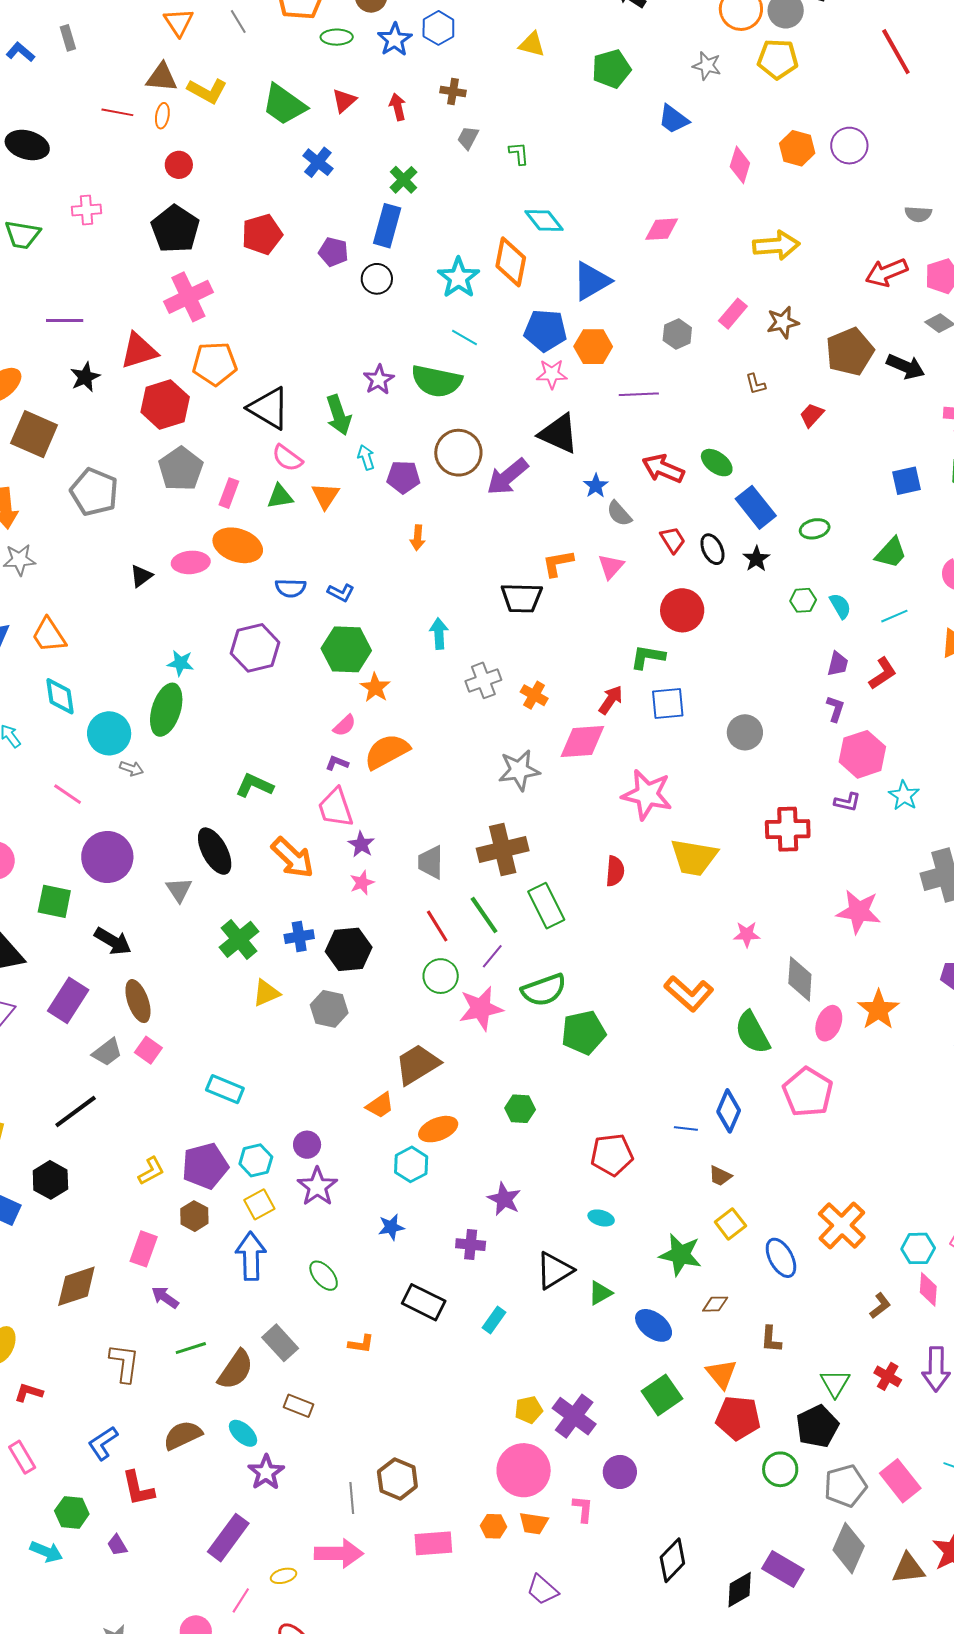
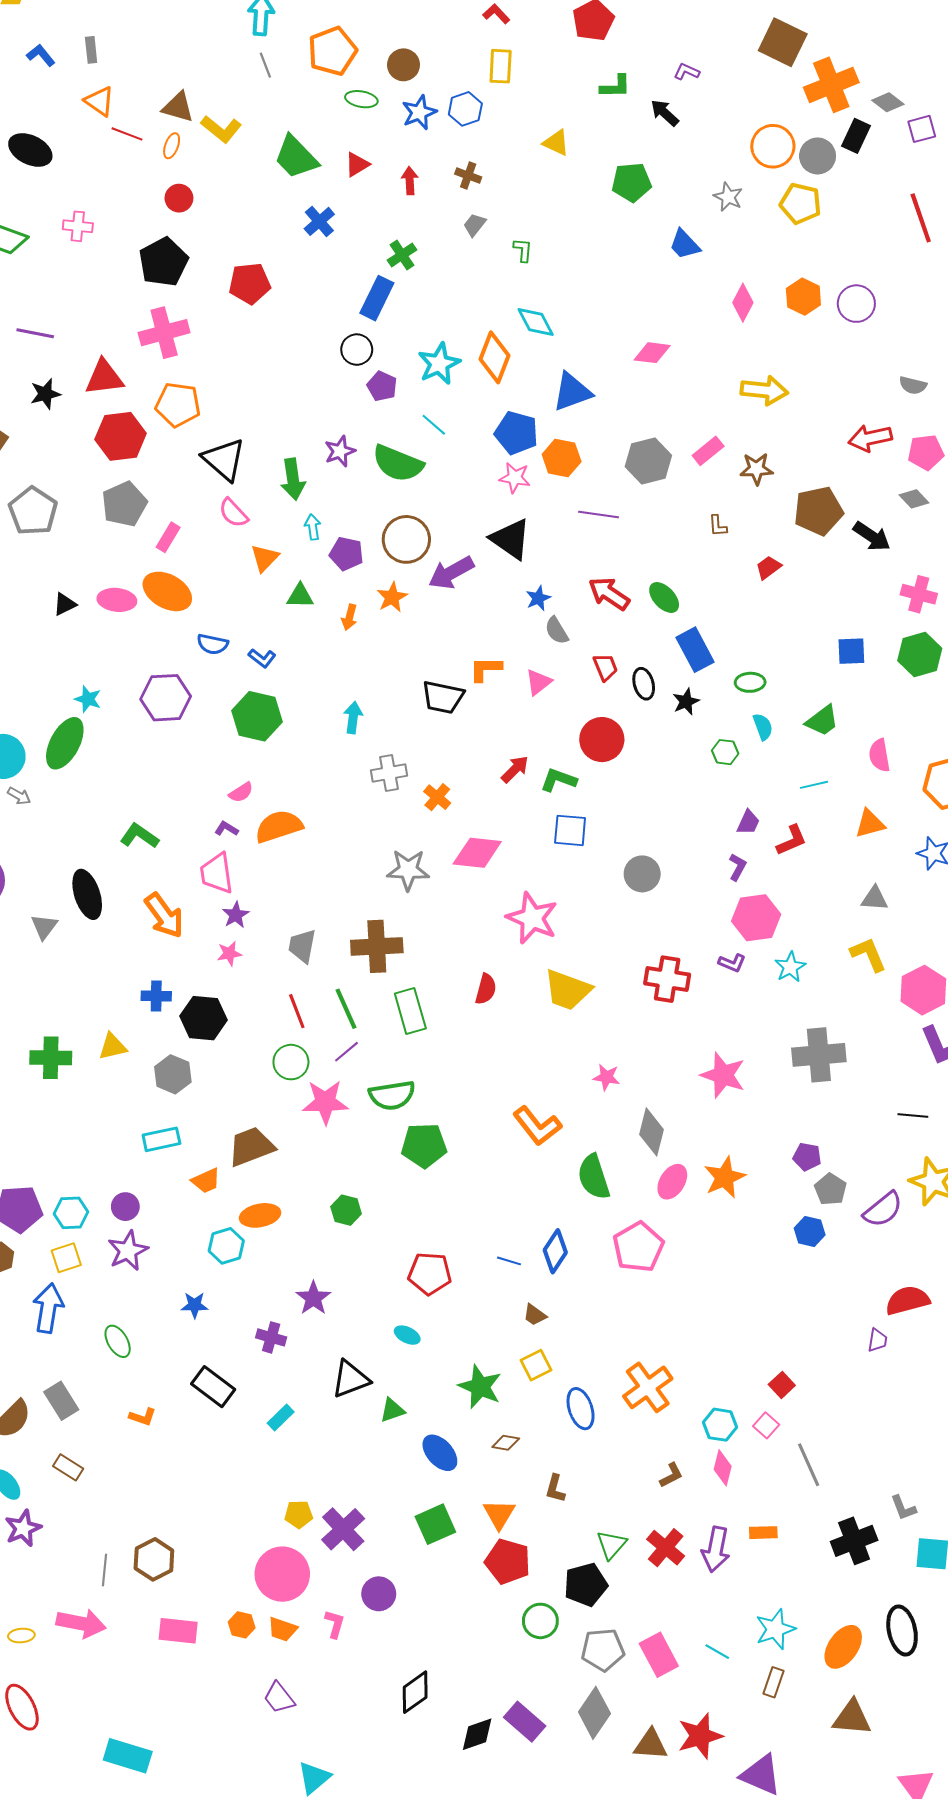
orange triangle: (179, 22) -> (100, 101), moved, turned -32
purple pentagon: (333, 252) -> (382, 386), moved
gray hexagon: (677, 334) -> (648, 461), size x1.5
green triangle: (280, 497) -> (300, 596), moved
cyan semicircle: (840, 606) -> (763, 727), moved
orange star: (375, 688) -> (392, 597), moved
red arrow: (611, 700) -> (515, 769), moved
green cross: (239, 939) -> (51, 1058), moved, turned 30
cyan rectangle: (225, 1089) -> (161, 1139), moved, turned -45
red cross: (888, 1376) -> (666, 1548), size x1.4

